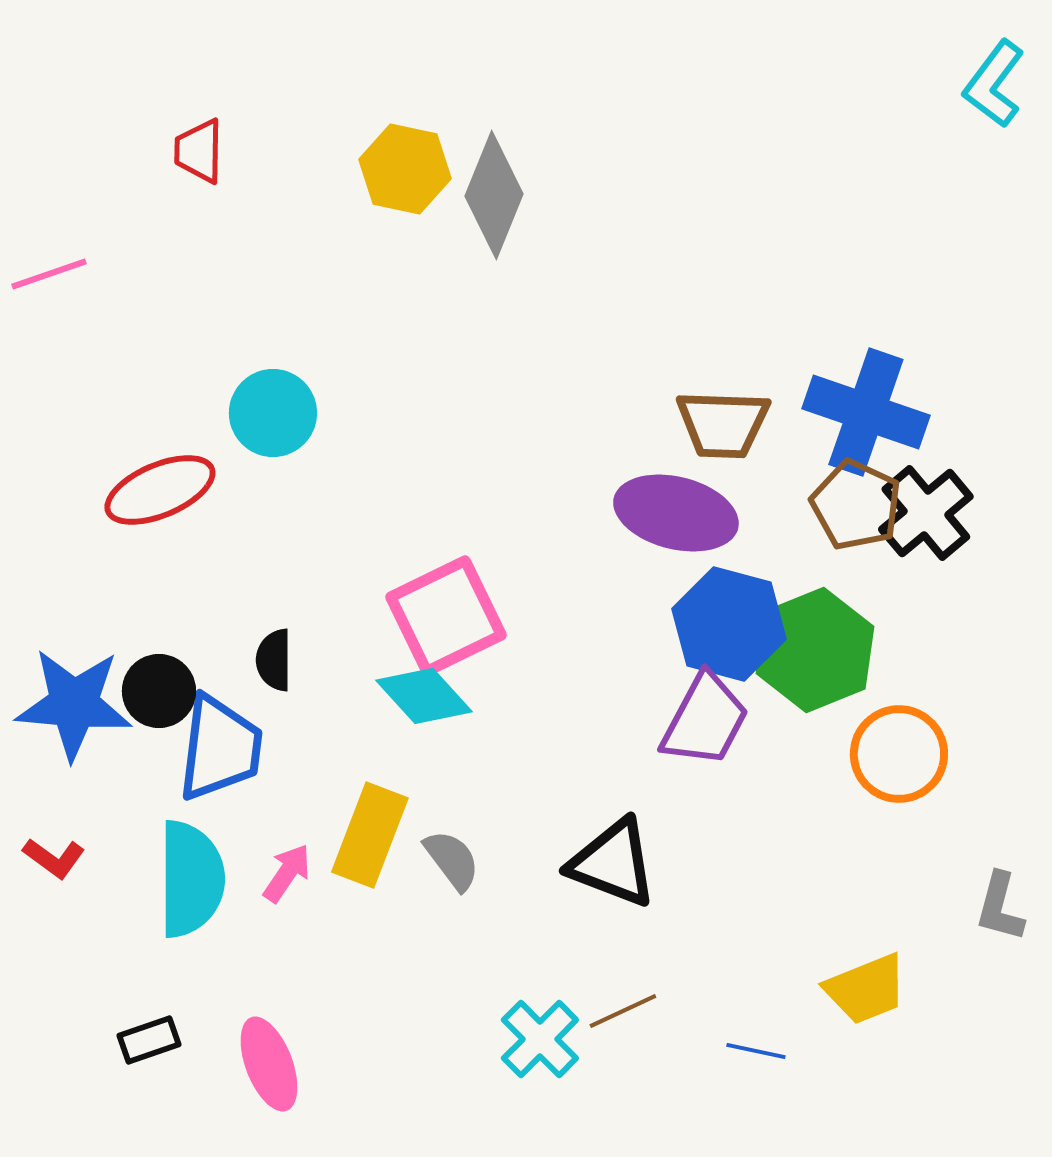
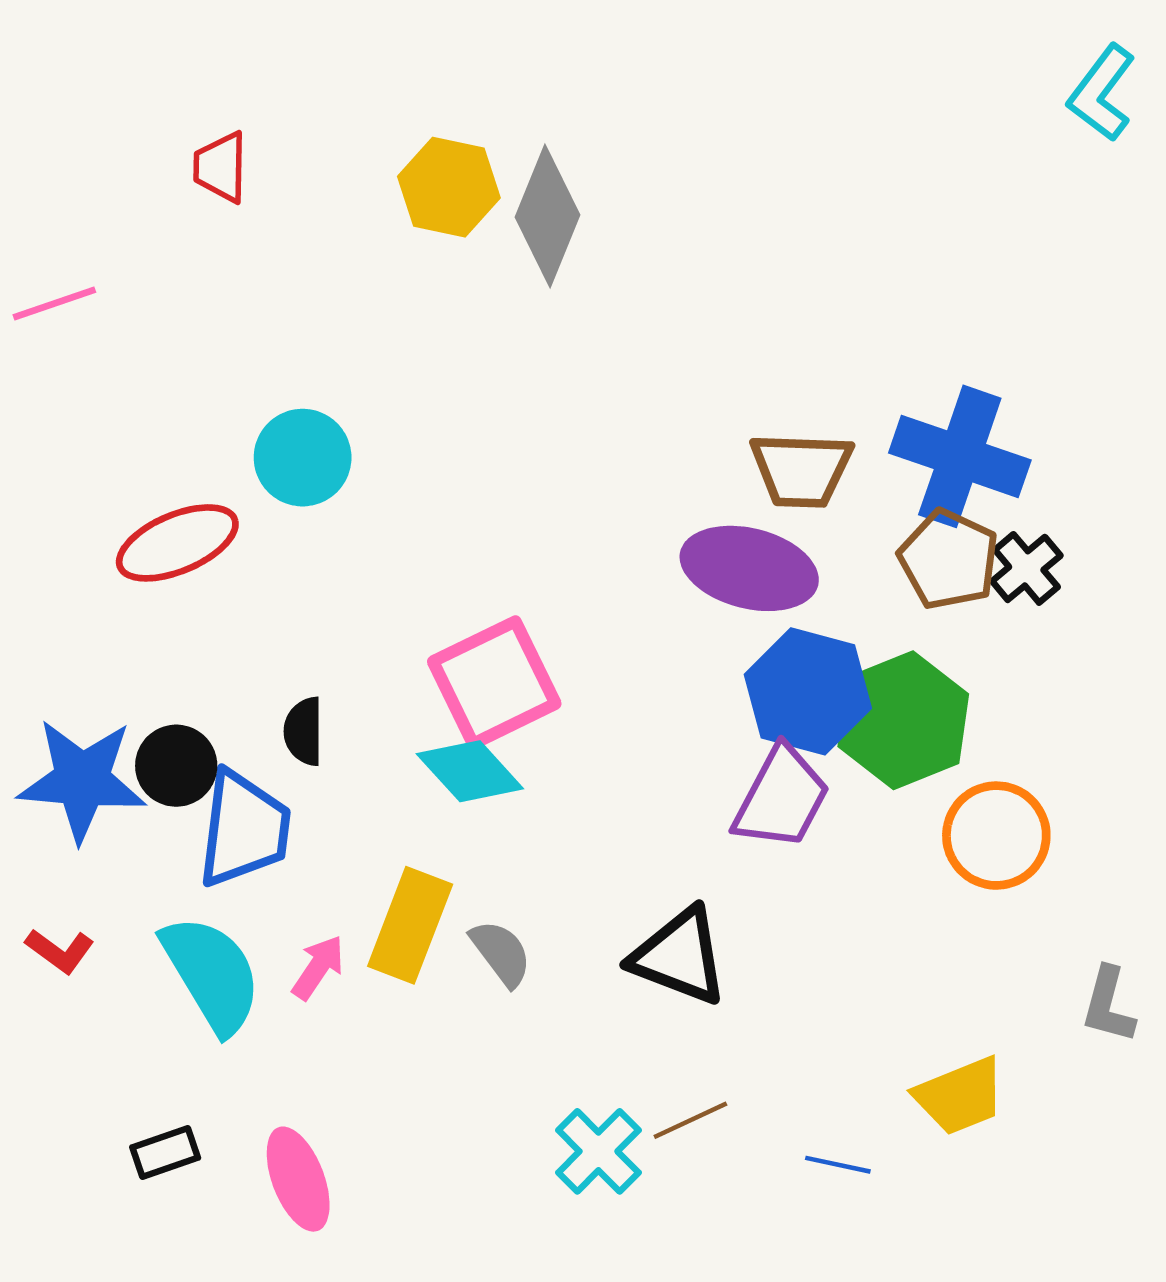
black cross: (926, 513) -> (1026, 568), size x0.7
cyan semicircle: (191, 879) -> (212, 974), turned -31

